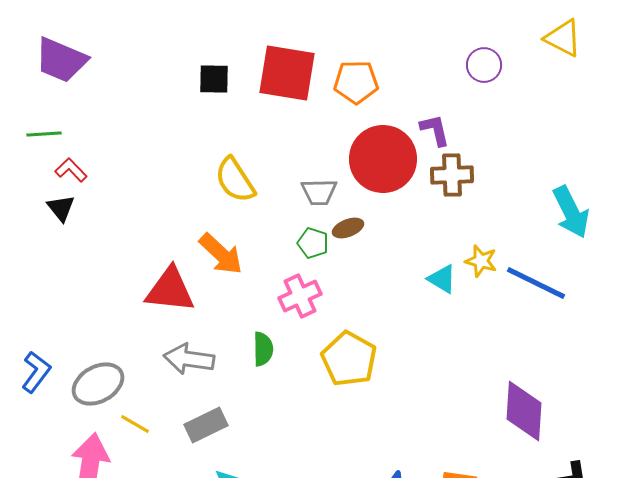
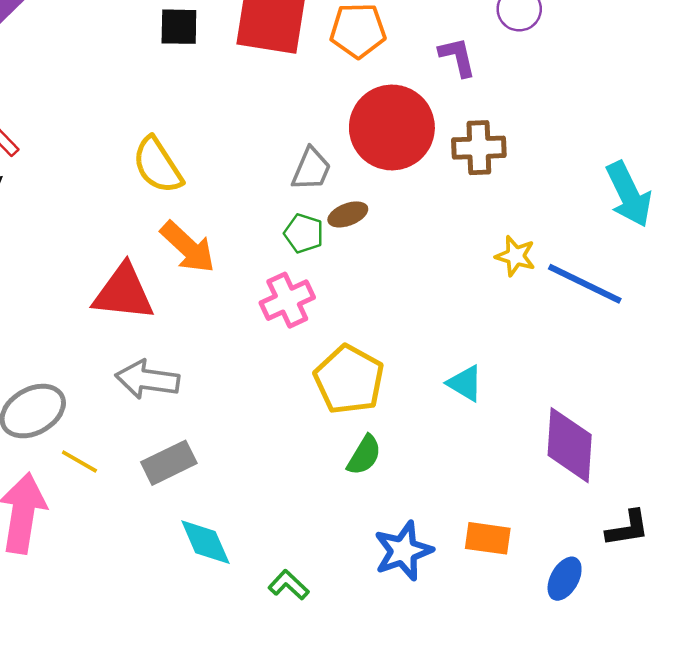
purple L-shape: (435, 130) -> (457, 57), moved
yellow semicircle: (235, 180) -> (158, 165), moved
gray trapezoid: (319, 192) -> (311, 169), turned -66
cyan triangle: (442, 279) -> (465, 383), moved
green semicircle: (263, 349) -> (364, 455), moved, turned 32

